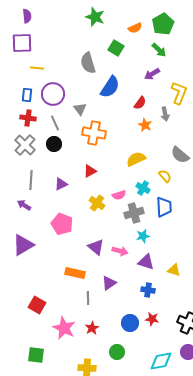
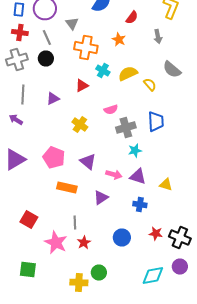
gray arrow: (165, 114) -> (158, 36), moved
orange star: (145, 125) -> (119, 40), moved
gray cross: (25, 145) -> (17, 60), turned 30
yellow semicircle: (165, 176) -> (150, 84), moved
cyan cross: (143, 188) -> (103, 70), moved
yellow cross: (97, 203) -> (80, 124), moved
pink pentagon: (62, 224) -> (54, 158), moved
pink arrow: (120, 251) -> (114, 174), moved
gray line: (88, 298) -> (75, 222), moved
red star: (152, 319) -> (156, 234), moved
green circle: (117, 352) -> (99, 272), moved

